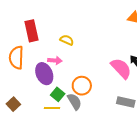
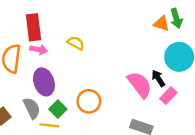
pink arrow: (55, 60) -> (39, 50), moved
gray semicircle: (74, 102) -> (32, 108), moved

